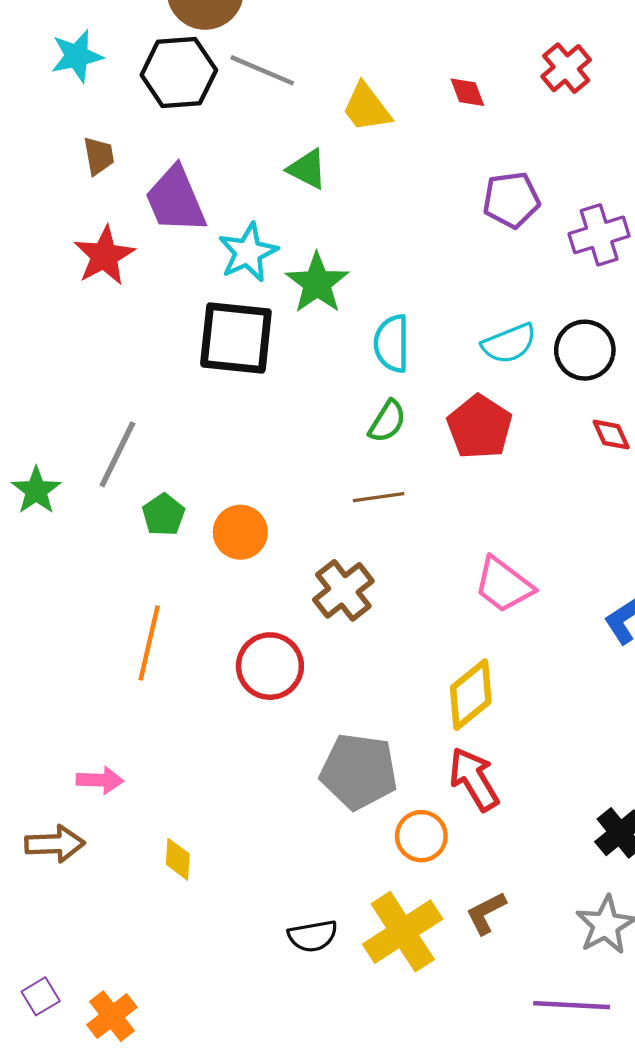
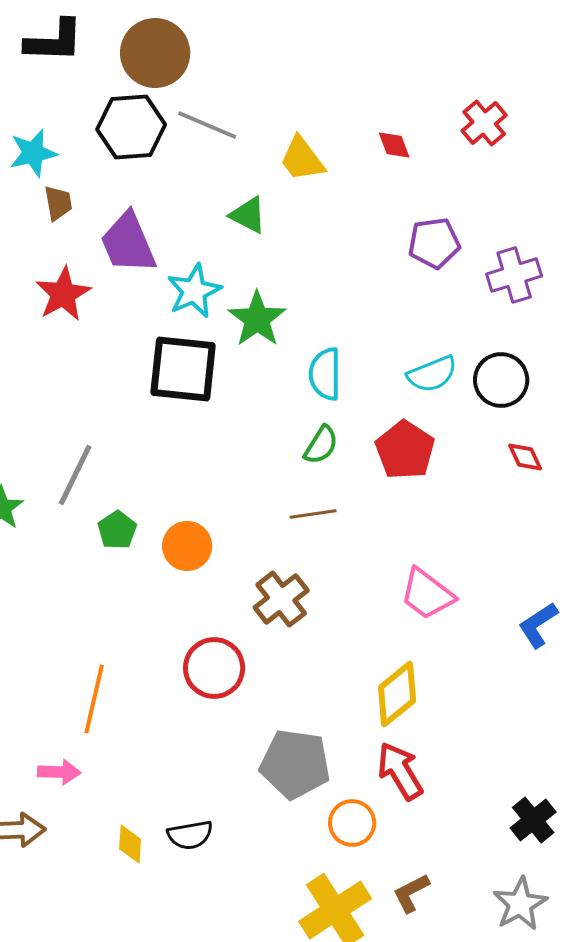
cyan star: (77, 56) -> (33, 153), moved
orange line: (149, 643) -> (94, 699), moved
black semicircle: (313, 936) -> (190, 835), moved

